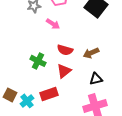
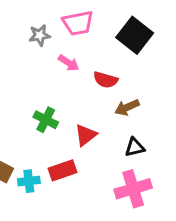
red semicircle: (65, 50) -> (106, 80), moved
cyan cross: (27, 101) -> (29, 181), turned 32

